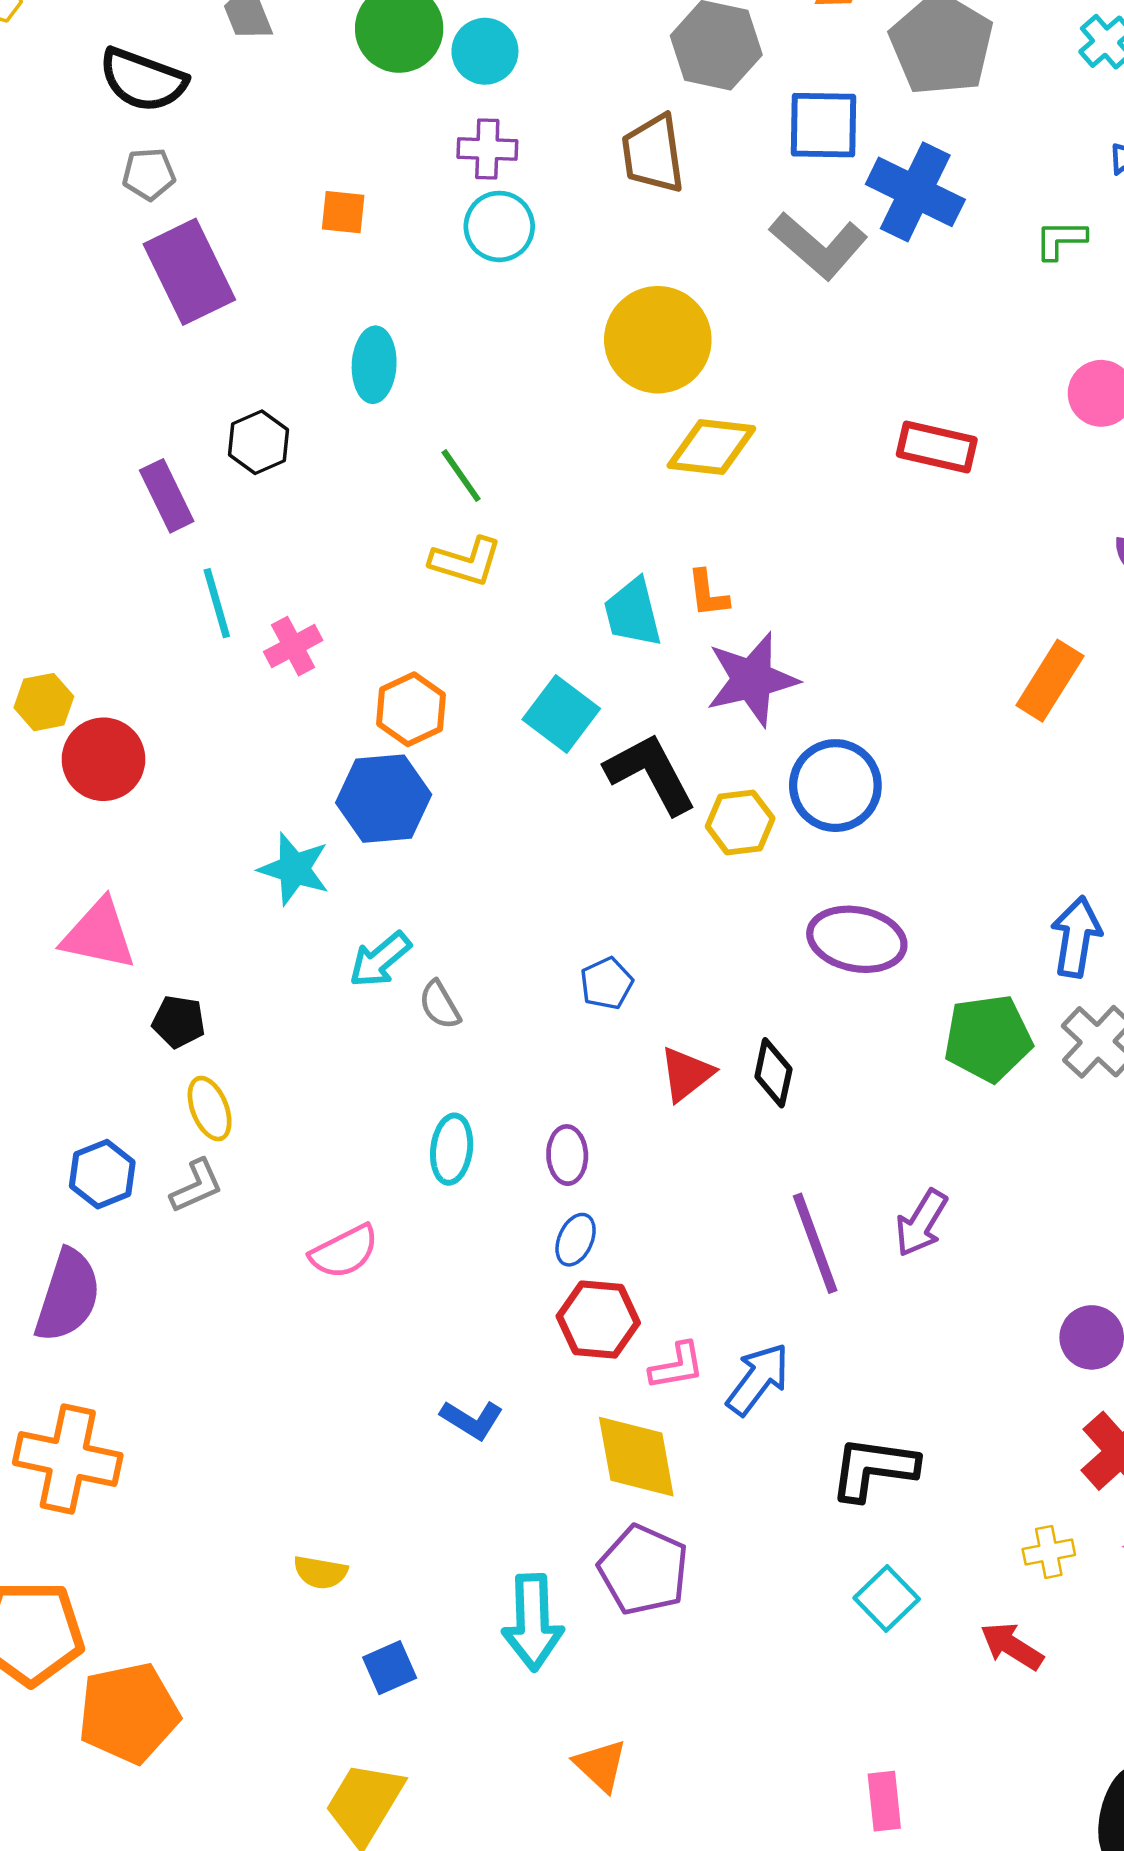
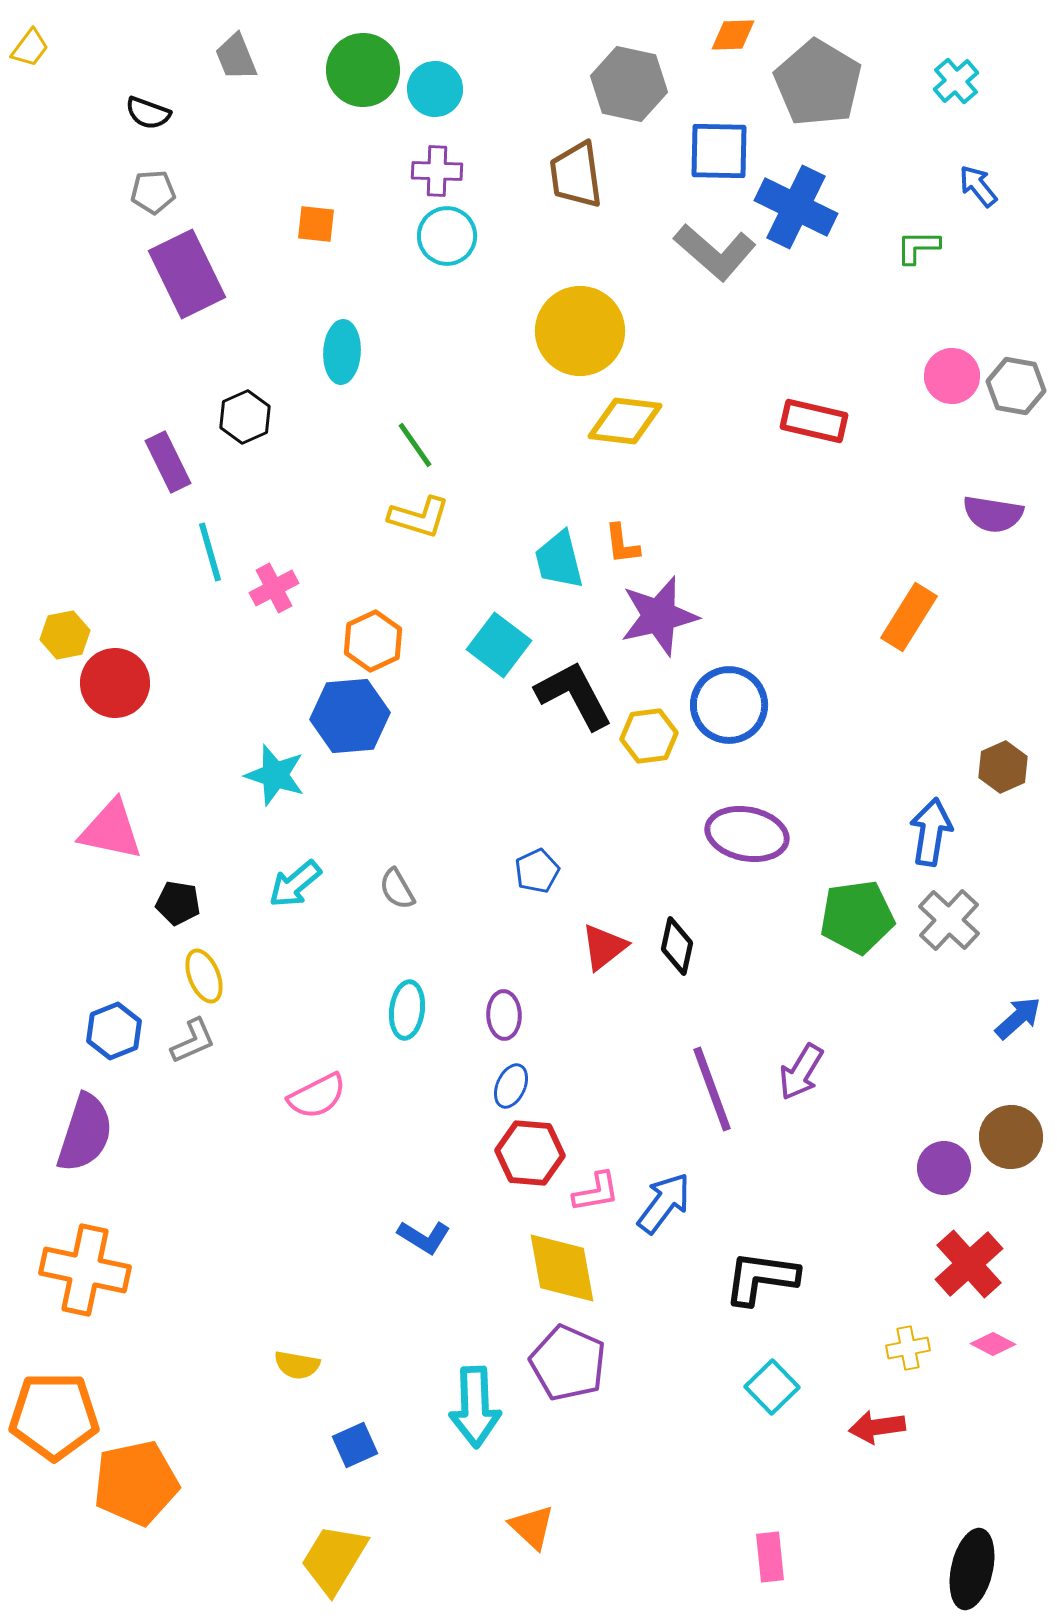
black semicircle: (143, 80) -> (148, 113), size x0.6
cyan arrow: (380, 960) -> (295, 884), moved
red arrow: (1012, 1646) -> (877, 1427), turned -40

